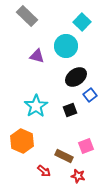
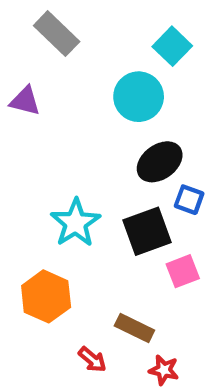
purple triangle: (37, 56) -> (25, 101), moved
blue square: (90, 95) -> (189, 200), turned -32
black square: (70, 110) -> (147, 231), size x1.6
pink square: (86, 146) -> (183, 271), moved

